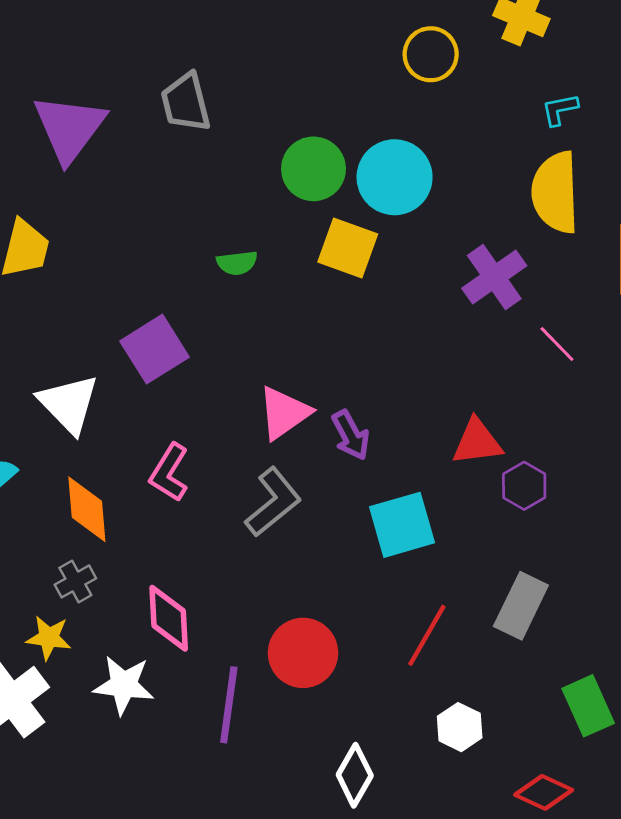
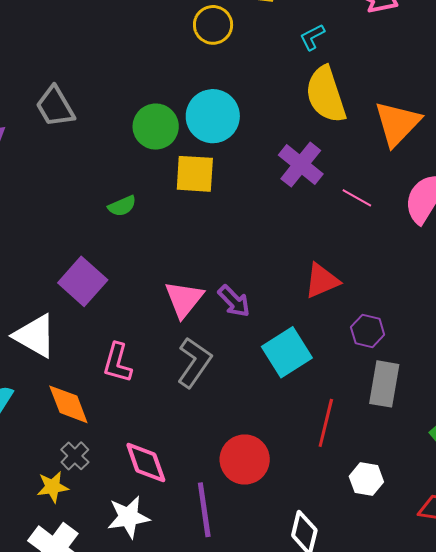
purple hexagon: (524, 486) -> (368, 331), moved
yellow star: (49, 638) -> (53, 487), moved

